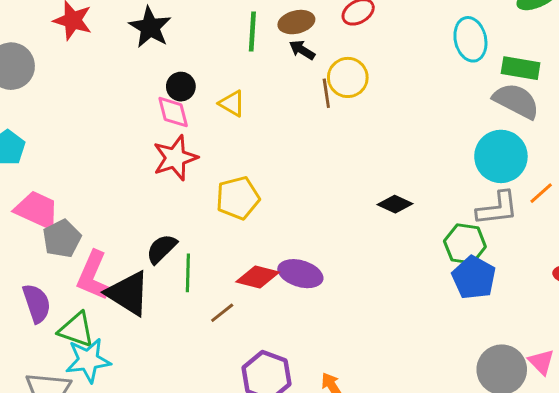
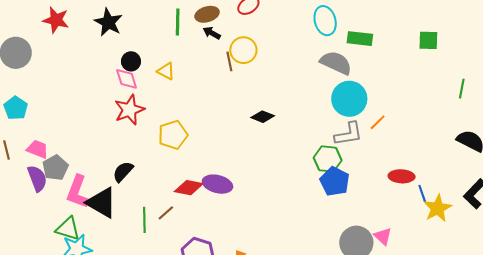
gray semicircle: (516, 101) -> (336, 63), moved
black diamond: (395, 204) -> (263, 117), moved
pink trapezoid: (37, 210) -> (38, 149), size x0.7
green line: (188, 273) -> (144, 220), moved
purple semicircle: (37, 303) -> (37, 178), moved

